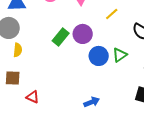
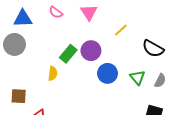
yellow semicircle: (18, 50) -> (53, 73), moved
green triangle: (120, 55) -> (137, 78), moved, turned -35

